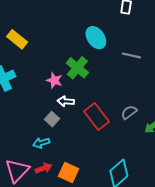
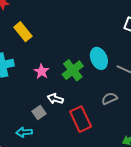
cyan ellipse: (96, 38) -> (99, 58), moved
pink star: (54, 80) -> (42, 71), moved
gray semicircle: (129, 112) -> (109, 98), moved

